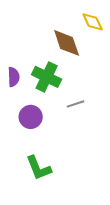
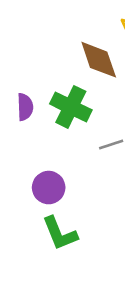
purple circle: (31, 117) -> (49, 188), moved

